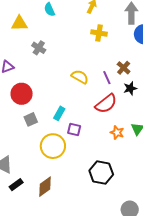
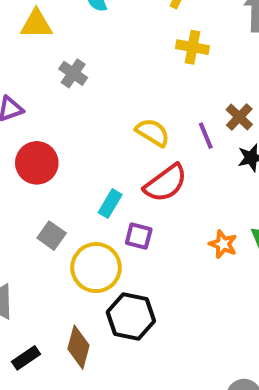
red semicircle: (106, 104) -> (166, 183), moved
gray square: (31, 119) -> (52, 236), moved, turned -32
black hexagon: (101, 173) -> (131, 316), moved
black rectangle: (16, 185) -> (26, 358), moved
brown diamond: (45, 187) -> (78, 347), turned -40

